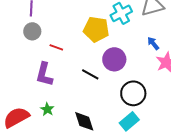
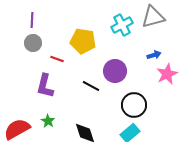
yellow pentagon: (96, 29) -> (83, 41), moved
blue arrow: (153, 43) -> (154, 55), turned 112

